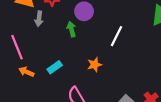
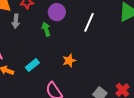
white line: (117, 36) -> (89, 22), moved

